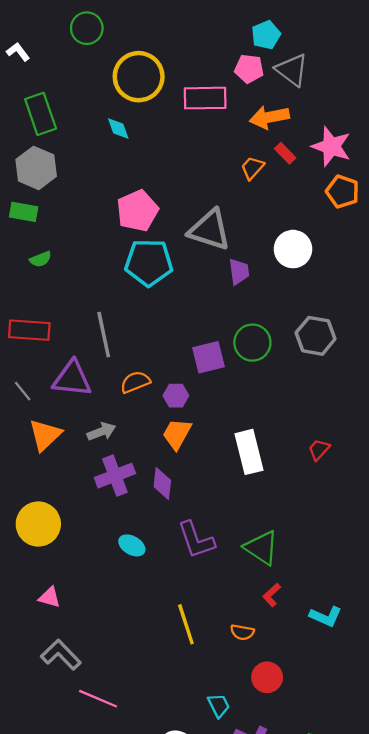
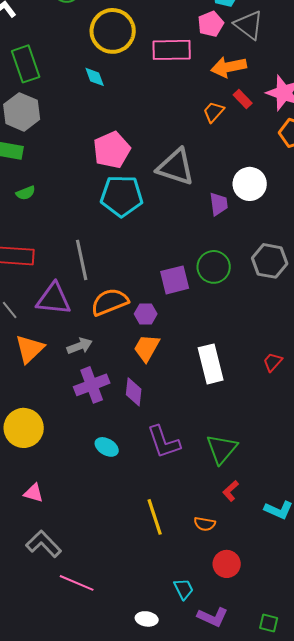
pink pentagon: (249, 69) -> (211, 24), turned -30
purple trapezoid: (239, 272) -> (219, 204), moved
orange semicircle: (135, 382) -> (110, 302), size x1.4
green triangle: (261, 548) -> (222, 449), turned 36

